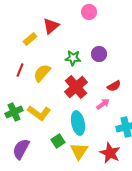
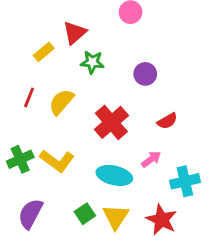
green star: (73, 58) -> (92, 62), moved
pink arrow: (103, 104) -> (151, 159), moved
cyan ellipse: (78, 123) -> (114, 175), turned -65
green square: (58, 141) -> (85, 214), moved

